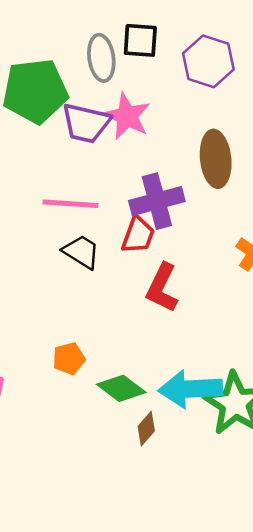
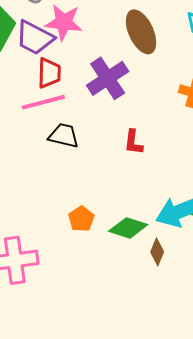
purple trapezoid: (86, 123) -> (35, 38), turned 33
red trapezoid: (138, 235) -> (49, 73), moved
red L-shape: (162, 288) -> (133, 142), size x0.7

